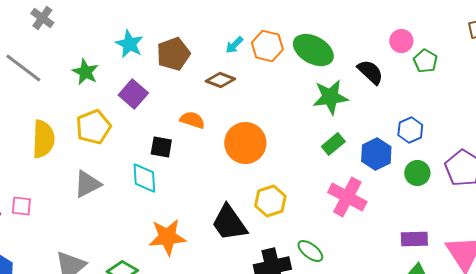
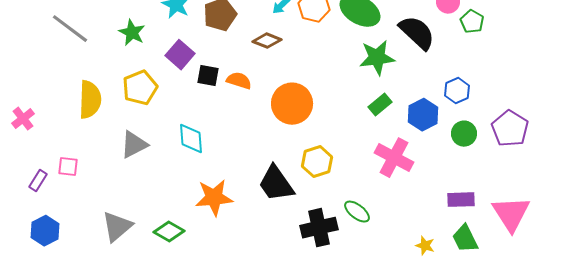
black semicircle: (370, 72) -> (417, 33), size x1.4
black square: (161, 147) -> (208, 76), moved

